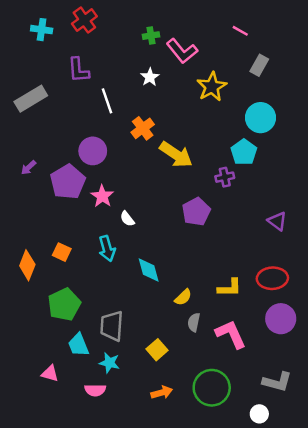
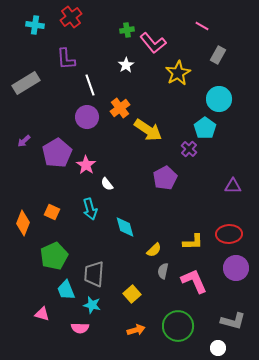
purple circle: (93, 151) -> (87, 117), moved
purple cross: (225, 177) -> (189, 149), turned -35
purple triangle: (277, 221) -> (233, 186), turned -36

